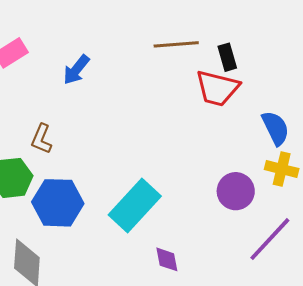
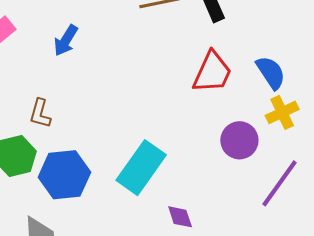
red trapezoid: (217, 88) -> (212, 72), moved, turned -72
yellow cross: (282, 169) -> (282, 112), turned -32

